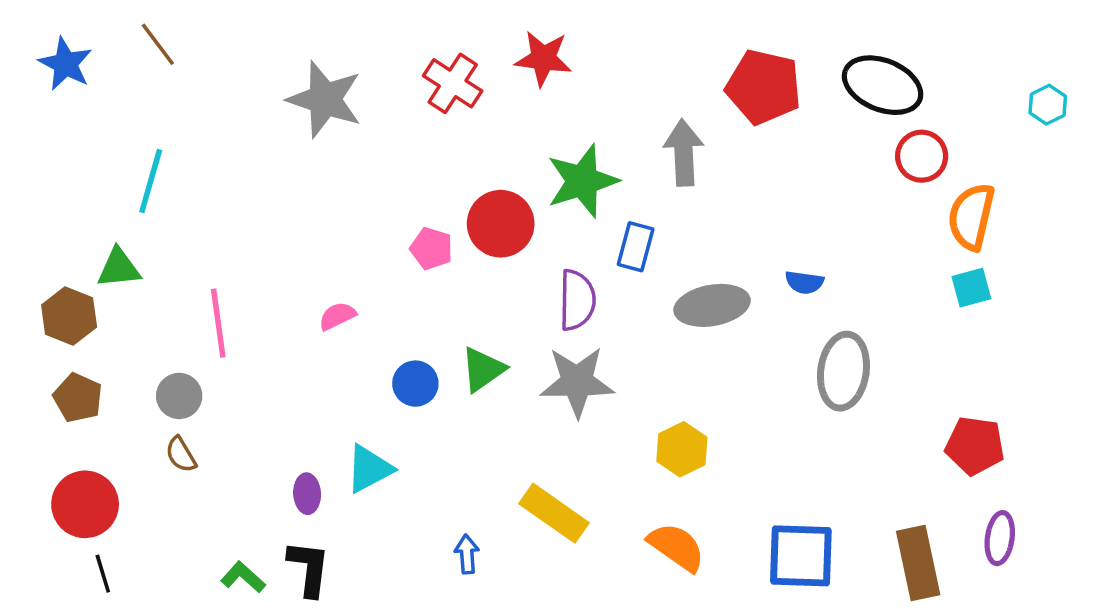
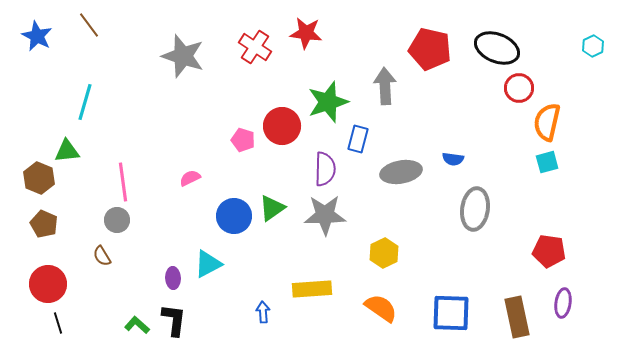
cyan hexagon: (1048, 105) -> (593, 46), moved
blue circle: (415, 384) -> (234, 216), size x1.4
gray circle: (179, 396) -> (117, 220), moved
yellow rectangle: (554, 513) -> (312, 289), turned -39

